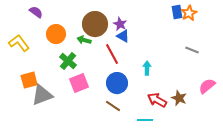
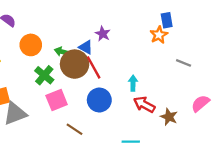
orange star: (189, 13) -> (159, 35), moved
brown circle: (95, 24) -> (75, 64), moved
blue triangle: (123, 36) -> (86, 47), moved
red arrow: (157, 100) -> (144, 105), moved
brown line: (113, 106) -> (75, 129), moved

